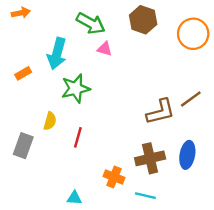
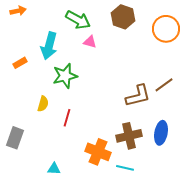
gray rectangle: (23, 146) -> (15, 138), moved
orange cross: (114, 177) -> (98, 152), size x1.4
cyan triangle: (74, 198) -> (54, 169), moved

